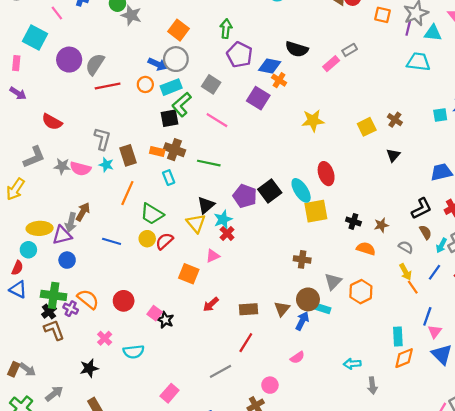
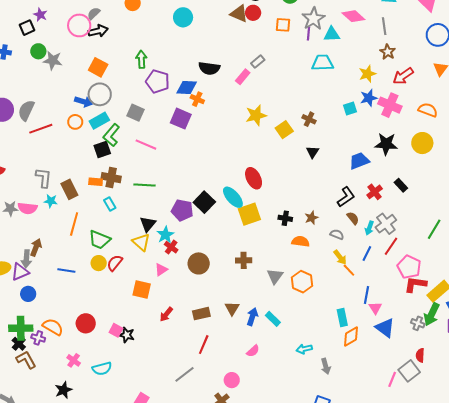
yellow star: (313, 121) -> (256, 115), moved
brown circle: (308, 299) -> (199, 263), moved
cyan rectangle: (322, 308) -> (273, 319), moved, turned 35

